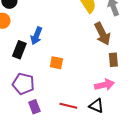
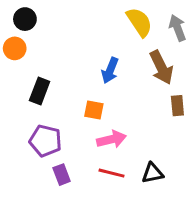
blue arrow: (36, 36) -> (110, 70), moved
pink arrow: (104, 85) -> (111, 139), moved
black triangle: (96, 106) -> (153, 173), turned -35

